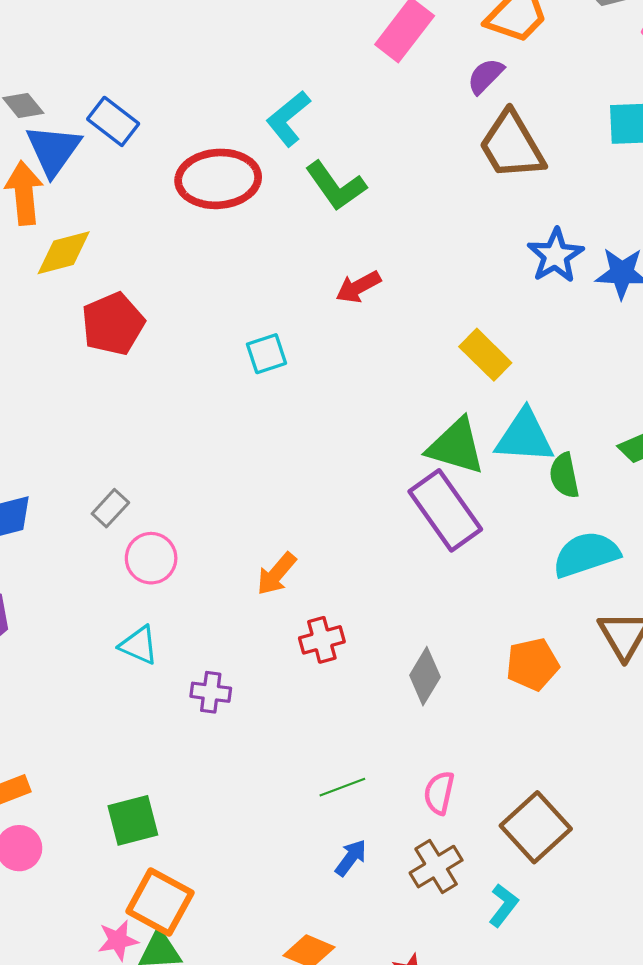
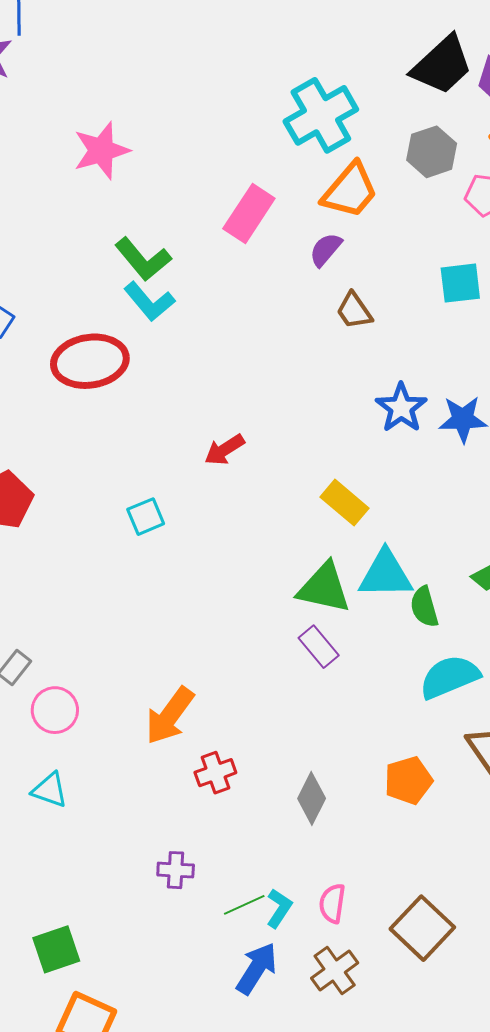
cyan L-shape: (288, 118) -> (149, 302), turned -86
brown trapezoid: (512, 145) -> (354, 311), size x0.6
green L-shape: (336, 186) -> (143, 259), moved
purple rectangle: (445, 510) -> (319, 647), size x0.6
orange arrow: (276, 574) -> (170, 716), size x1.4
purple cross: (211, 692) -> (176, 870), moved
blue arrow: (351, 858) -> (257, 968), size x1.5
cyan L-shape: (503, 905) -> (279, 908), moved

